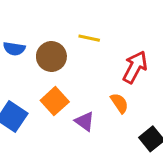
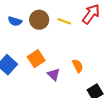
brown circle: (51, 57) -> (39, 20), moved
red arrow: (135, 67) -> (91, 14), moved

